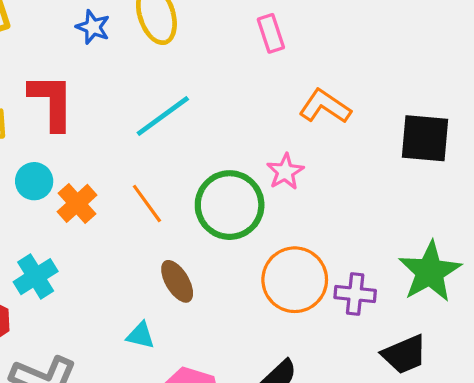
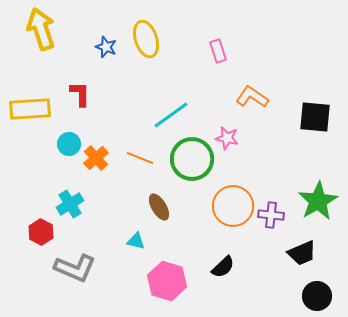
red L-shape: (52, 102) -> (80, 94), size x0.7
cyan line: (163, 116) -> (171, 115), moved
pink star: (285, 172) -> (227, 138), turned -30
orange line: (147, 203) -> (140, 158), turned -32

